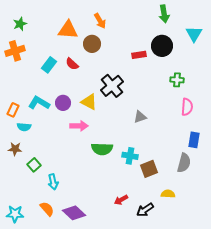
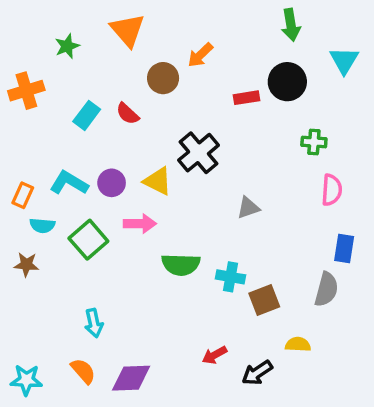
orange arrow: (100, 21) -> (200, 55), moved, turned 77
green star: (20, 24) -> (67, 46), moved
orange triangle: (68, 30) -> (128, 30), moved, turned 45
green square: (34, 165) -> (88, 240), moved, size x1.5
purple diamond: (74, 213) -> (131, 378), turned -45

